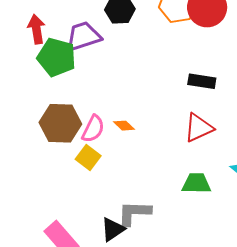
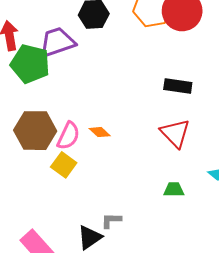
red triangle: (199, 128) -> (175, 133), turned -48
green trapezoid: (196, 183) -> (174, 190), size x0.7
gray L-shape: (134, 213) -> (111, 221), size x0.6

